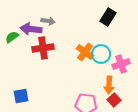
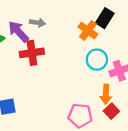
purple arrow: (31, 29) -> (18, 32), turned 40
orange cross: (85, 52) -> (88, 30), moved

